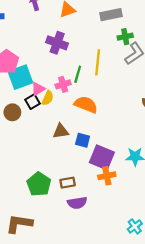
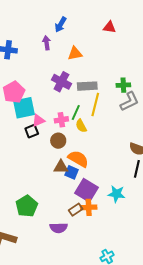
gray rectangle: (111, 15) -> (87, 86), moved
yellow semicircle: (48, 98) -> (81, 126), moved, turned 120
orange semicircle: (86, 105) -> (78, 159), moved
brown circle: (12, 112) -> (58, 141), moved
brown triangle: (61, 131) -> (61, 167), moved
brown rectangle: (68, 183) -> (76, 210), moved, turned -32

